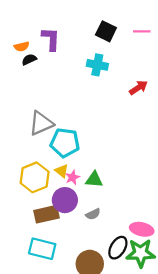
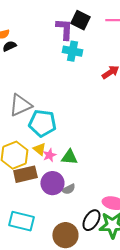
purple L-shape: (51, 39) -> (64, 29), moved
purple circle: (65, 200) -> (52, 183), moved
brown rectangle: (47, 214) -> (25, 174), moved

